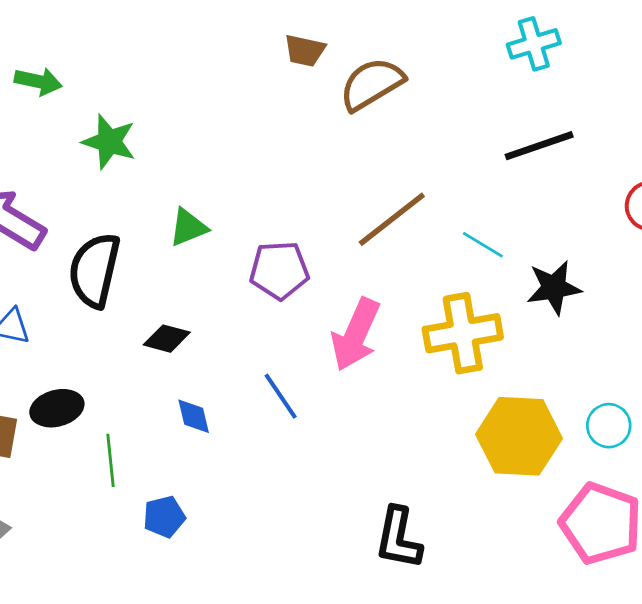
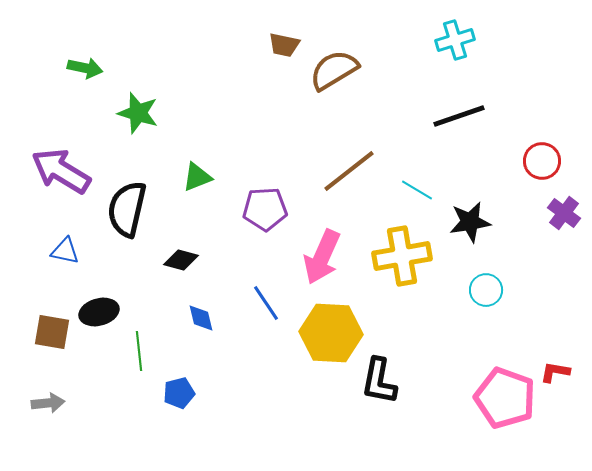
cyan circle: (609, 426) -> (486, 290), moved
yellow hexagon: (519, 436) -> (331, 333), moved
black L-shape: (398, 538) -> (379, 381), moved

